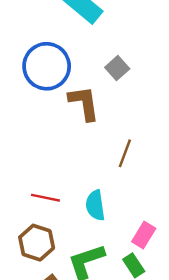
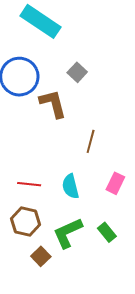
pink rectangle: (144, 235) -> (115, 183), moved

